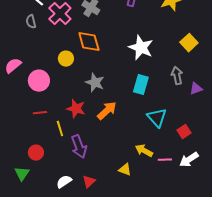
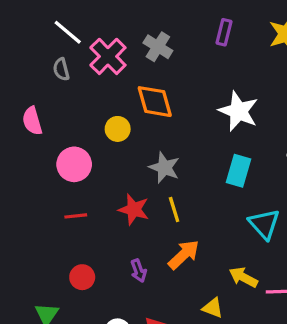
pink semicircle: (13, 66) -> (32, 121), moved, turned -66
orange arrow: (107, 111) -> (184, 255), moved
yellow line: (60, 129) -> (174, 209), moved
purple arrow: (79, 147) -> (139, 271), size x0.6
red circle: (36, 153) -> (82, 277), moved

